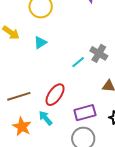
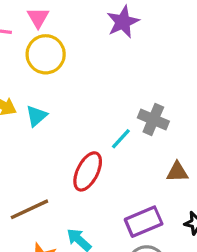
cyan triangle: (40, 43) -> (36, 116), moved
red ellipse: (55, 95) -> (88, 171), moved

